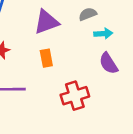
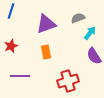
cyan arrow: (103, 34) -> (90, 33), turned -48

